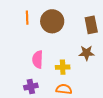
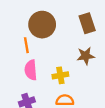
orange line: (27, 18) -> (26, 45), moved

